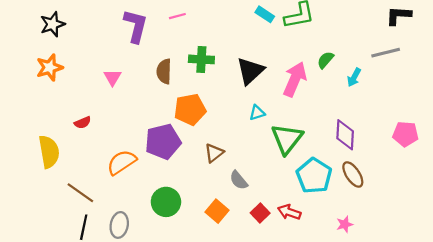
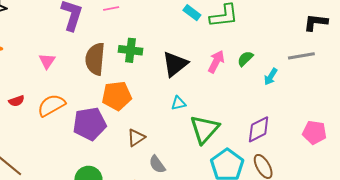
brown semicircle: (164, 71) -> (95, 59), size x1.4
pink arrow: (295, 79) -> (216, 62), moved, size x0.7
purple diamond: (345, 135) -> (259, 129), turned 56
orange semicircle: (122, 162) -> (51, 105), moved

